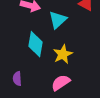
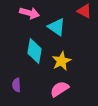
cyan triangle: (58, 20) -> (56, 27), turned -42

